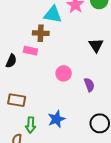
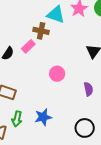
pink rectangle: (30, 51) -> (28, 46), turned -64
purple semicircle: (89, 85) -> (88, 89), moved

